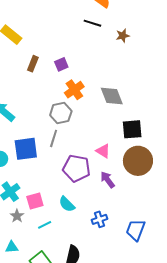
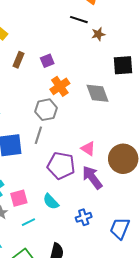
brown star: (123, 36) -> (98, 34), moved
black square: (132, 129) -> (123, 65), moved
purple arrow: (108, 180) -> (92, 177), size x1.4

